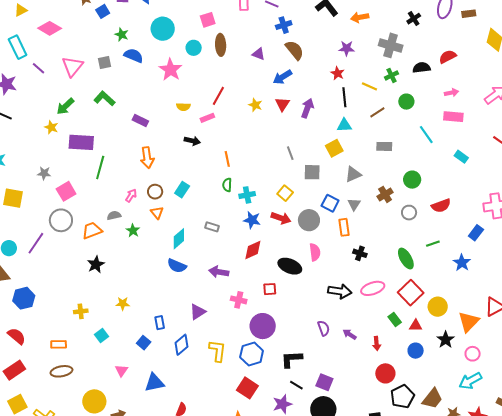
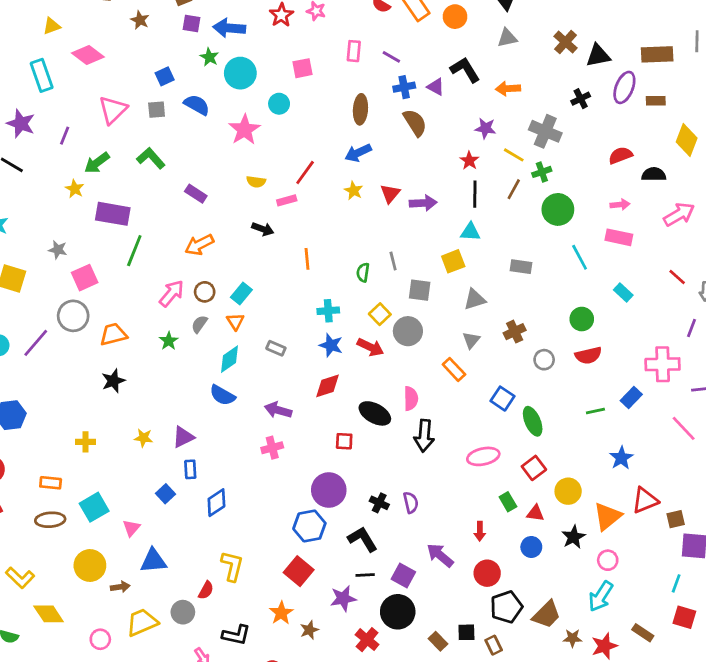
blue square: (103, 11) -> (165, 76), moved
green star: (122, 35) -> (209, 57), moved
brown ellipse: (221, 45) -> (360, 109), moved
purple triangle: (259, 54) -> (436, 87), moved
purple line: (39, 68) -> (65, 136), moved, turned 64
black semicircle: (422, 68) -> (654, 174), moved
blue arrow: (282, 77) -> (358, 153), moved
yellow line: (369, 86) -> (514, 155), moved
green circle: (406, 102) -> (558, 209), size x1.5
purple arrow: (307, 108) -> (423, 203), turned 60
brown line: (377, 112) -> (514, 189), moved, turned -35
orange arrow: (147, 158) -> (199, 245), turned 65
green circle: (412, 180) -> (582, 319), moved
green semicircle: (227, 185) -> (363, 272), moved
pink arrow: (131, 196) -> (172, 293), size x1.5
blue square: (330, 203) -> (502, 399), moved
orange triangle: (157, 213) -> (235, 322), moved
gray semicircle: (114, 215) -> (199, 324), moved, turned -48
gray circle: (309, 220) -> (408, 331), moved
orange rectangle: (344, 227) -> (454, 369), turned -42
green line: (433, 244) -> (595, 411), moved
black cross: (360, 253) -> (379, 503), moved
blue star: (462, 263) -> (621, 458), moved
black arrow: (340, 291) -> (424, 436), moved, turned 80
red square: (411, 293) -> (534, 468), size x0.7
pink cross: (239, 300) -> (272, 448), moved, turned -35
purple triangle: (198, 312) -> (183, 437), moved
purple arrow: (350, 334) -> (440, 555), moved, size x1.5
cyan square: (102, 335) -> (94, 507), moved, size x1.5
yellow L-shape: (218, 351) -> (232, 566), moved
black L-shape: (291, 359) -> (363, 539), turned 55
cyan arrow: (470, 381) -> (601, 596), turned -35
blue triangle: (154, 383) -> (153, 561), moved
black line: (296, 385) -> (365, 575), turned -40

